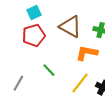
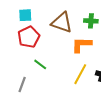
cyan square: (34, 13) -> (25, 15), turned 32
green line: (49, 70) -> (40, 64), moved

